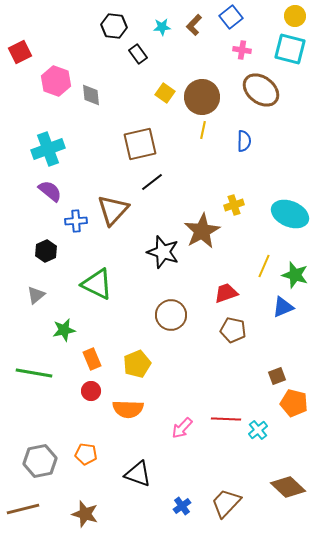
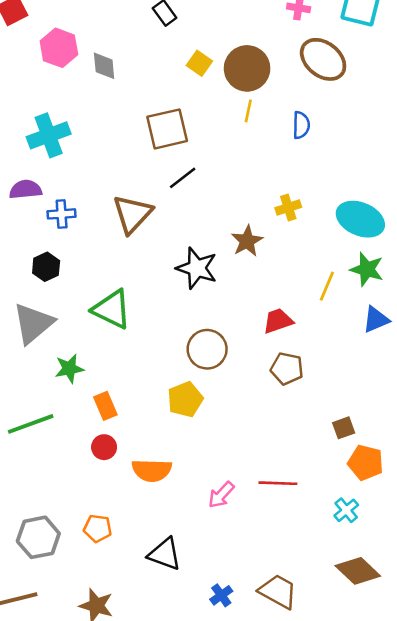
purple semicircle: (50, 191) -> (25, 189), moved, turned -45
blue cross: (76, 221) -> (62, 214), moved
brown star: (202, 231) -> (247, 241), size x0.7
green star: (295, 275) -> (367, 269), moved
gray triangle: (36, 295) -> (33, 323), size x1.8
blue triangle: (283, 307) -> (376, 320), moved
yellow pentagon: (137, 364) -> (185, 399), moved
green line: (34, 373) -> (31, 424), turned -30
cyan cross: (258, 430) -> (346, 510), moved
brown trapezoid: (226, 503) -> (278, 591), turned 76

